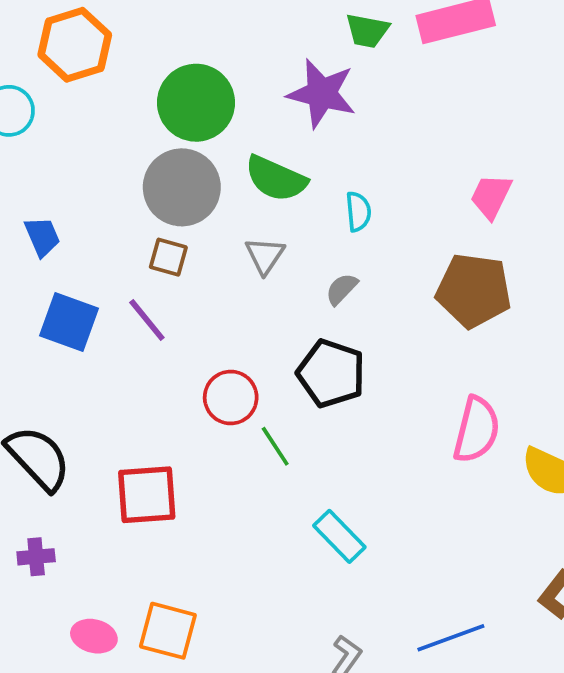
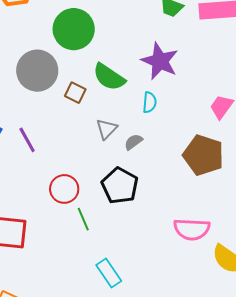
purple star: (322, 93) -> (160, 61), moved
gray circle: (182, 187) -> (37, 71), moved
gray triangle: (265, 256) -> (107, 129), moved
brown square: (168, 257) -> (75, 93), moved
pink semicircle: (476, 430) -> (192, 229), turned 69

